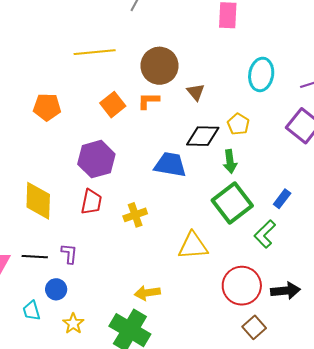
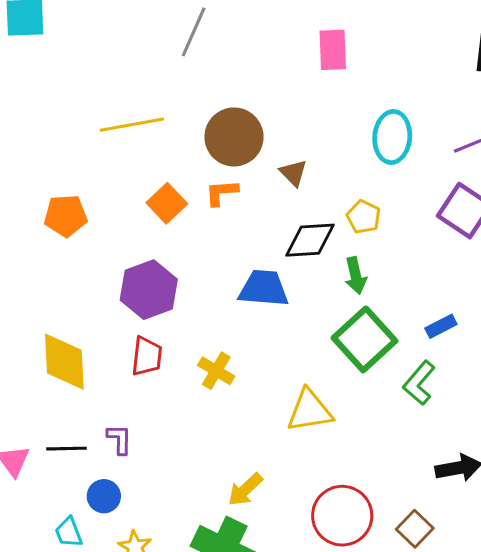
blue rectangle: (282, 199) -> (441, 326), turned 30
yellow cross: (135, 215) -> (216, 371), turned -35
red circle: (242, 286) -> (342, 516), moved
yellow arrow: (147, 293) -> (245, 490), turned -30

